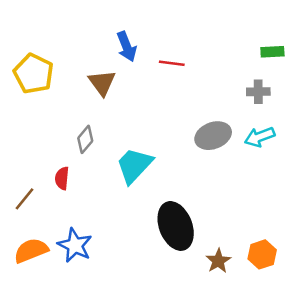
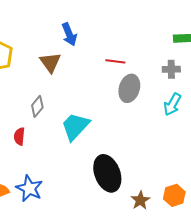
red line: (172, 63) -> (115, 61), moved
gray ellipse: (213, 136) -> (129, 88), moved, turned -52
cyan arrow: (260, 137) -> (172, 104), turned -40

